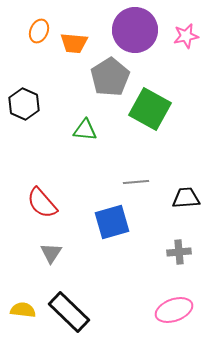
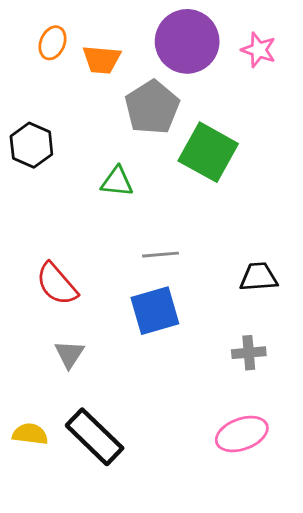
pink star: (186, 36) -> (259, 50), turned 30
gray line: (136, 182) -> (160, 255), moved

